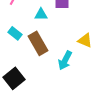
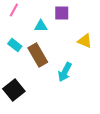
yellow triangle: (85, 40) -> (85, 41), moved

